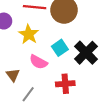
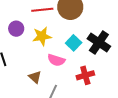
yellow star: (29, 34) -> (42, 36), turned -30

